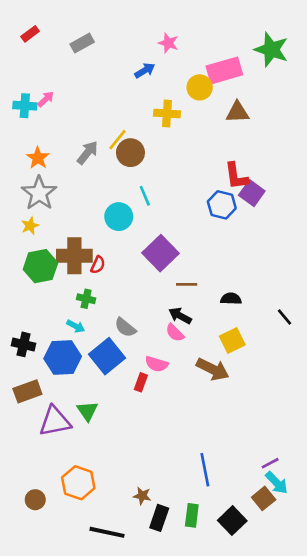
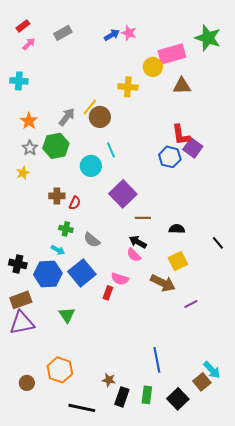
blue arrow: (145, 70) -> (112, 35), moved
pink arrow: (46, 99) -> (29, 44), moved
gray star: (39, 193) -> (30, 148), size x0.6
brown cross: (74, 256) -> (57, 196), size x0.6
green hexagon: (40, 266) -> (56, 146), moved
gray semicircle: (125, 327) -> (92, 240), moved
purple triangle: (55, 421) -> (22, 323), moved
purple line: (270, 463) -> (191, 304), moved

